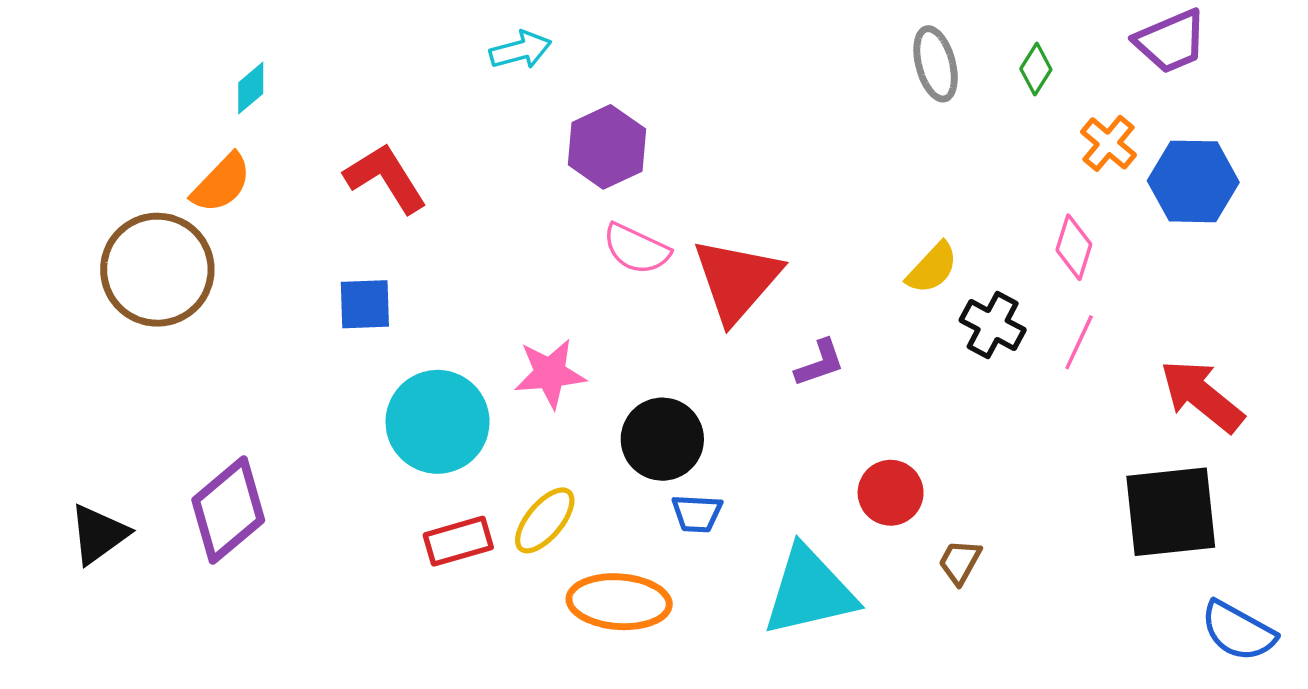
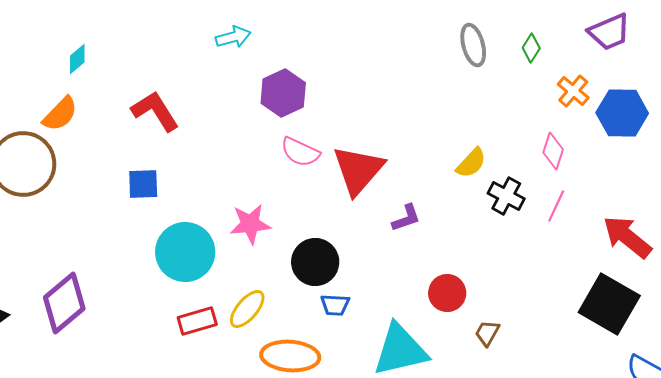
black square: (1171, 512) -> (609, 304), turned 36

